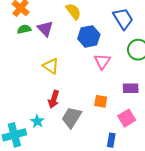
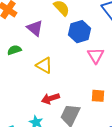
green semicircle: (24, 29) -> (14, 50), moved
red arrow: (54, 99) -> (50, 98), turned 60

